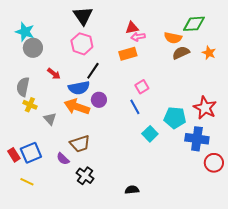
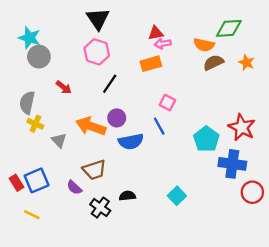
pink square: (142, 87) -> (167, 103), turned -32
blue semicircle: (79, 88) -> (131, 142), moved
cyan pentagon: (175, 118) -> (206, 139), turned 30
cyan square: (150, 134) -> (177, 196), moved
black semicircle: (132, 190) -> (127, 196), moved

